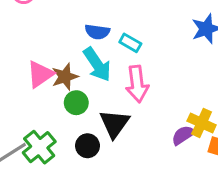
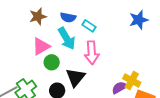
pink triangle: (40, 74) -> (41, 46), moved
brown star: (65, 77) -> (38, 16), moved

